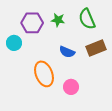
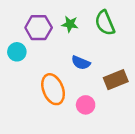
brown rectangle: (96, 48) -> (116, 80), moved

